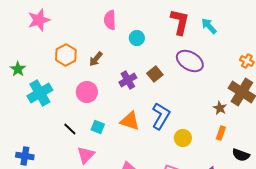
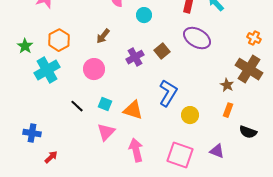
orange hexagon: (66, 55) -> (59, 40), moved
orange triangle: (130, 121) -> (133, 110), moved
pink triangle: (86, 155) -> (106, 132), moved

